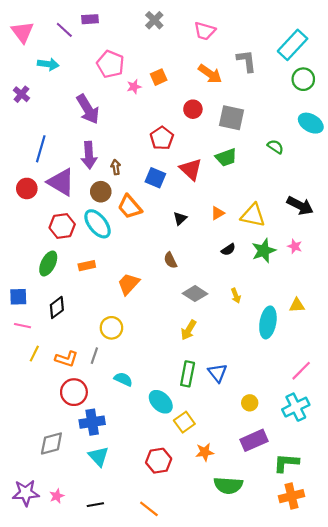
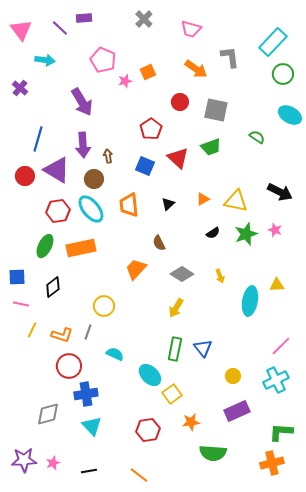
orange trapezoid: (130, 207) -> (129, 205), moved, turned 35
orange rectangle: (87, 266) -> (81, 248), size x1.8
orange trapezoid: (129, 284) -> (136, 269), moved
green L-shape: (286, 463) -> (281, 432), moved

